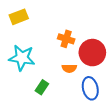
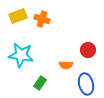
orange cross: (66, 39) -> (42, 19), moved
red circle: (92, 53) -> (88, 50), size x0.6

